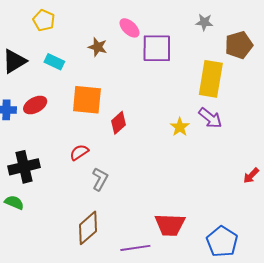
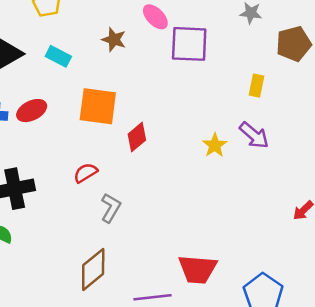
yellow rectangle: (211, 79) -> (257, 86), size x0.5

